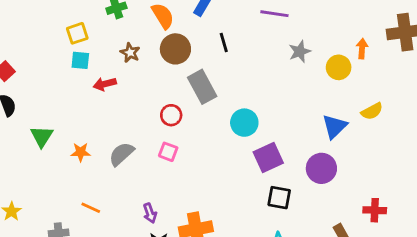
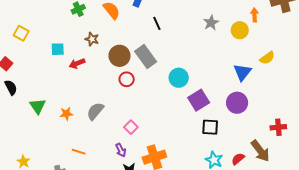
yellow square: (77, 33) -> (21, 33), moved, turned -35
brown circle: (175, 49) -> (120, 56), moved
pink square: (168, 152) -> (131, 127), moved, turned 32

